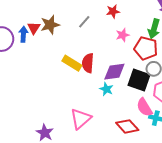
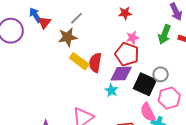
gray line: (84, 22) -> (77, 18), moved
brown star: (50, 25) -> (68, 37), moved
blue arrow: (23, 34) -> (35, 15), moved, turned -42
red pentagon: (146, 48) -> (127, 54), moved

